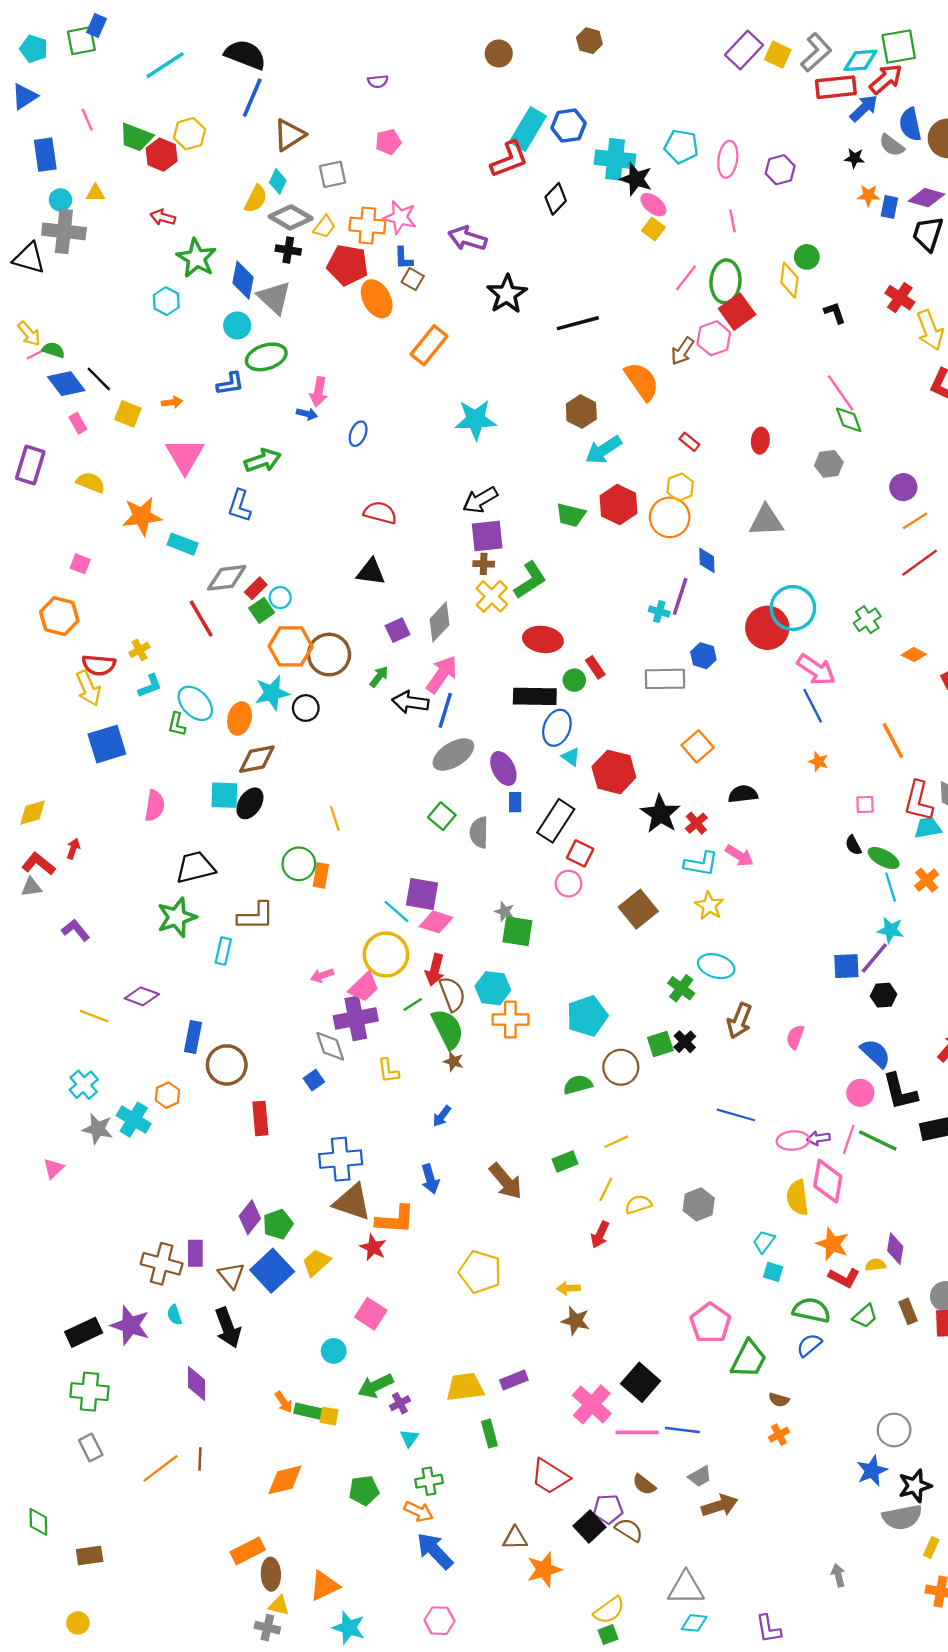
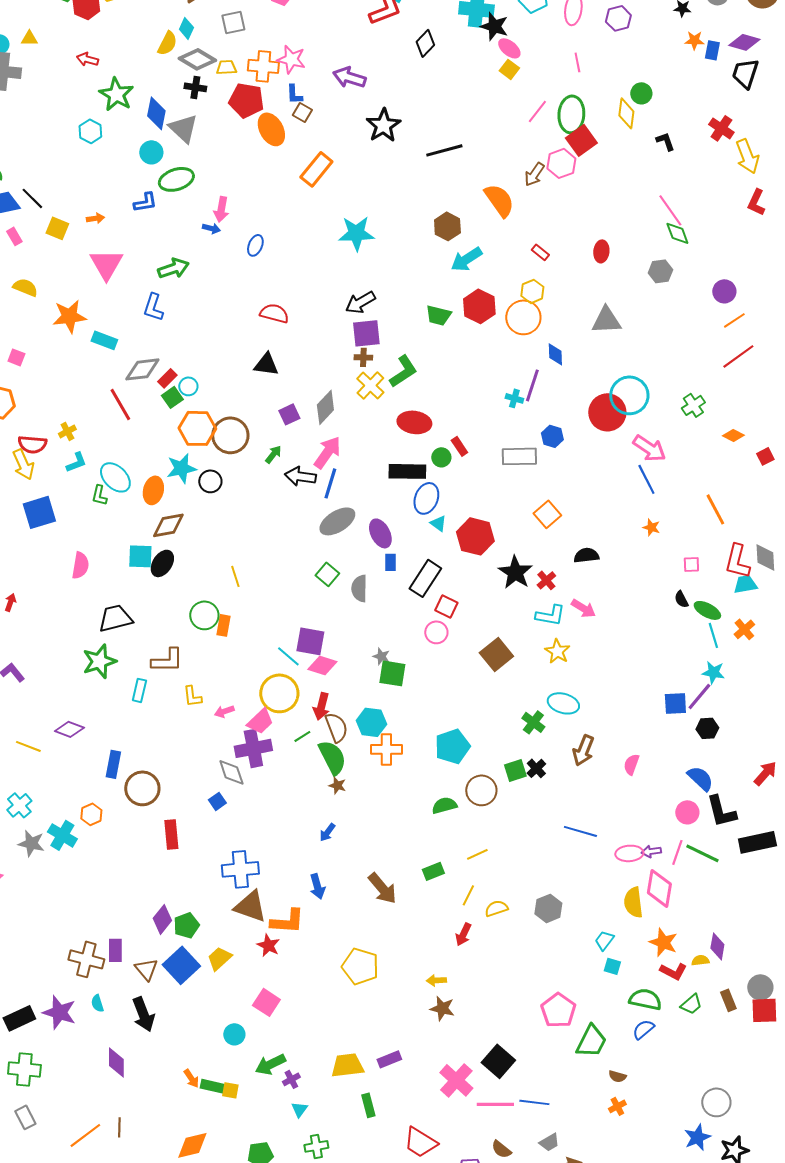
yellow trapezoid: (324, 227) -> (226, 67), turned -130
yellow L-shape: (388, 1071) -> (192, 696), moved

